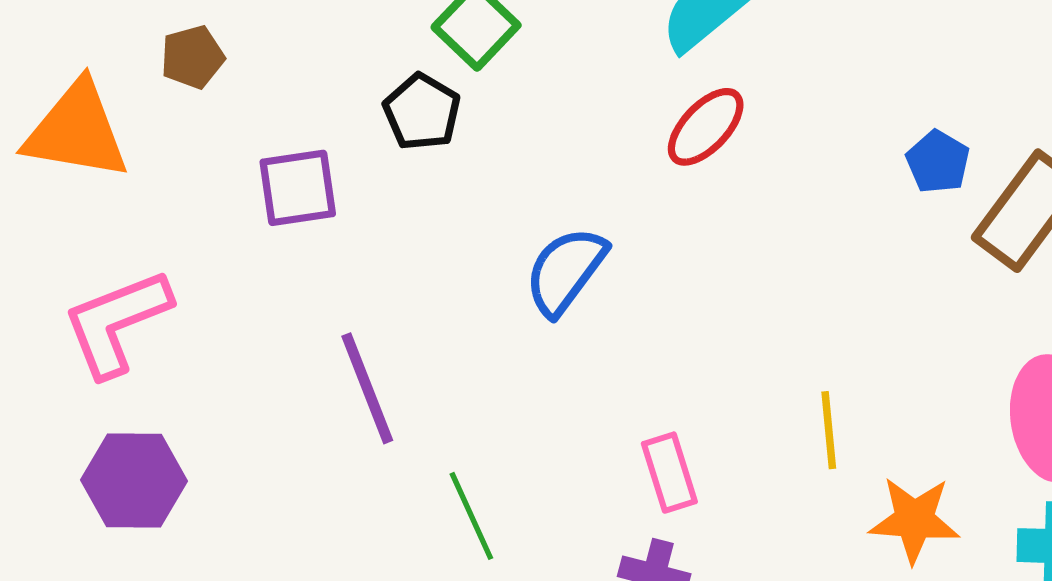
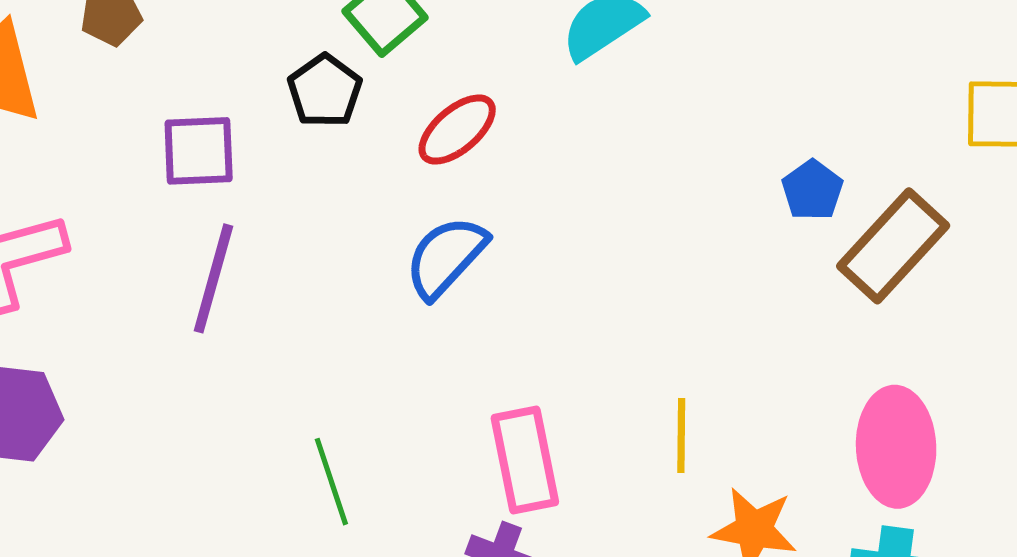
red ellipse: (706, 127) -> (457, 130), moved
purple line: (367, 388) -> (213, 278), moved, turned 31
pink rectangle: (669, 473) -> (525, 460), size x1.4

